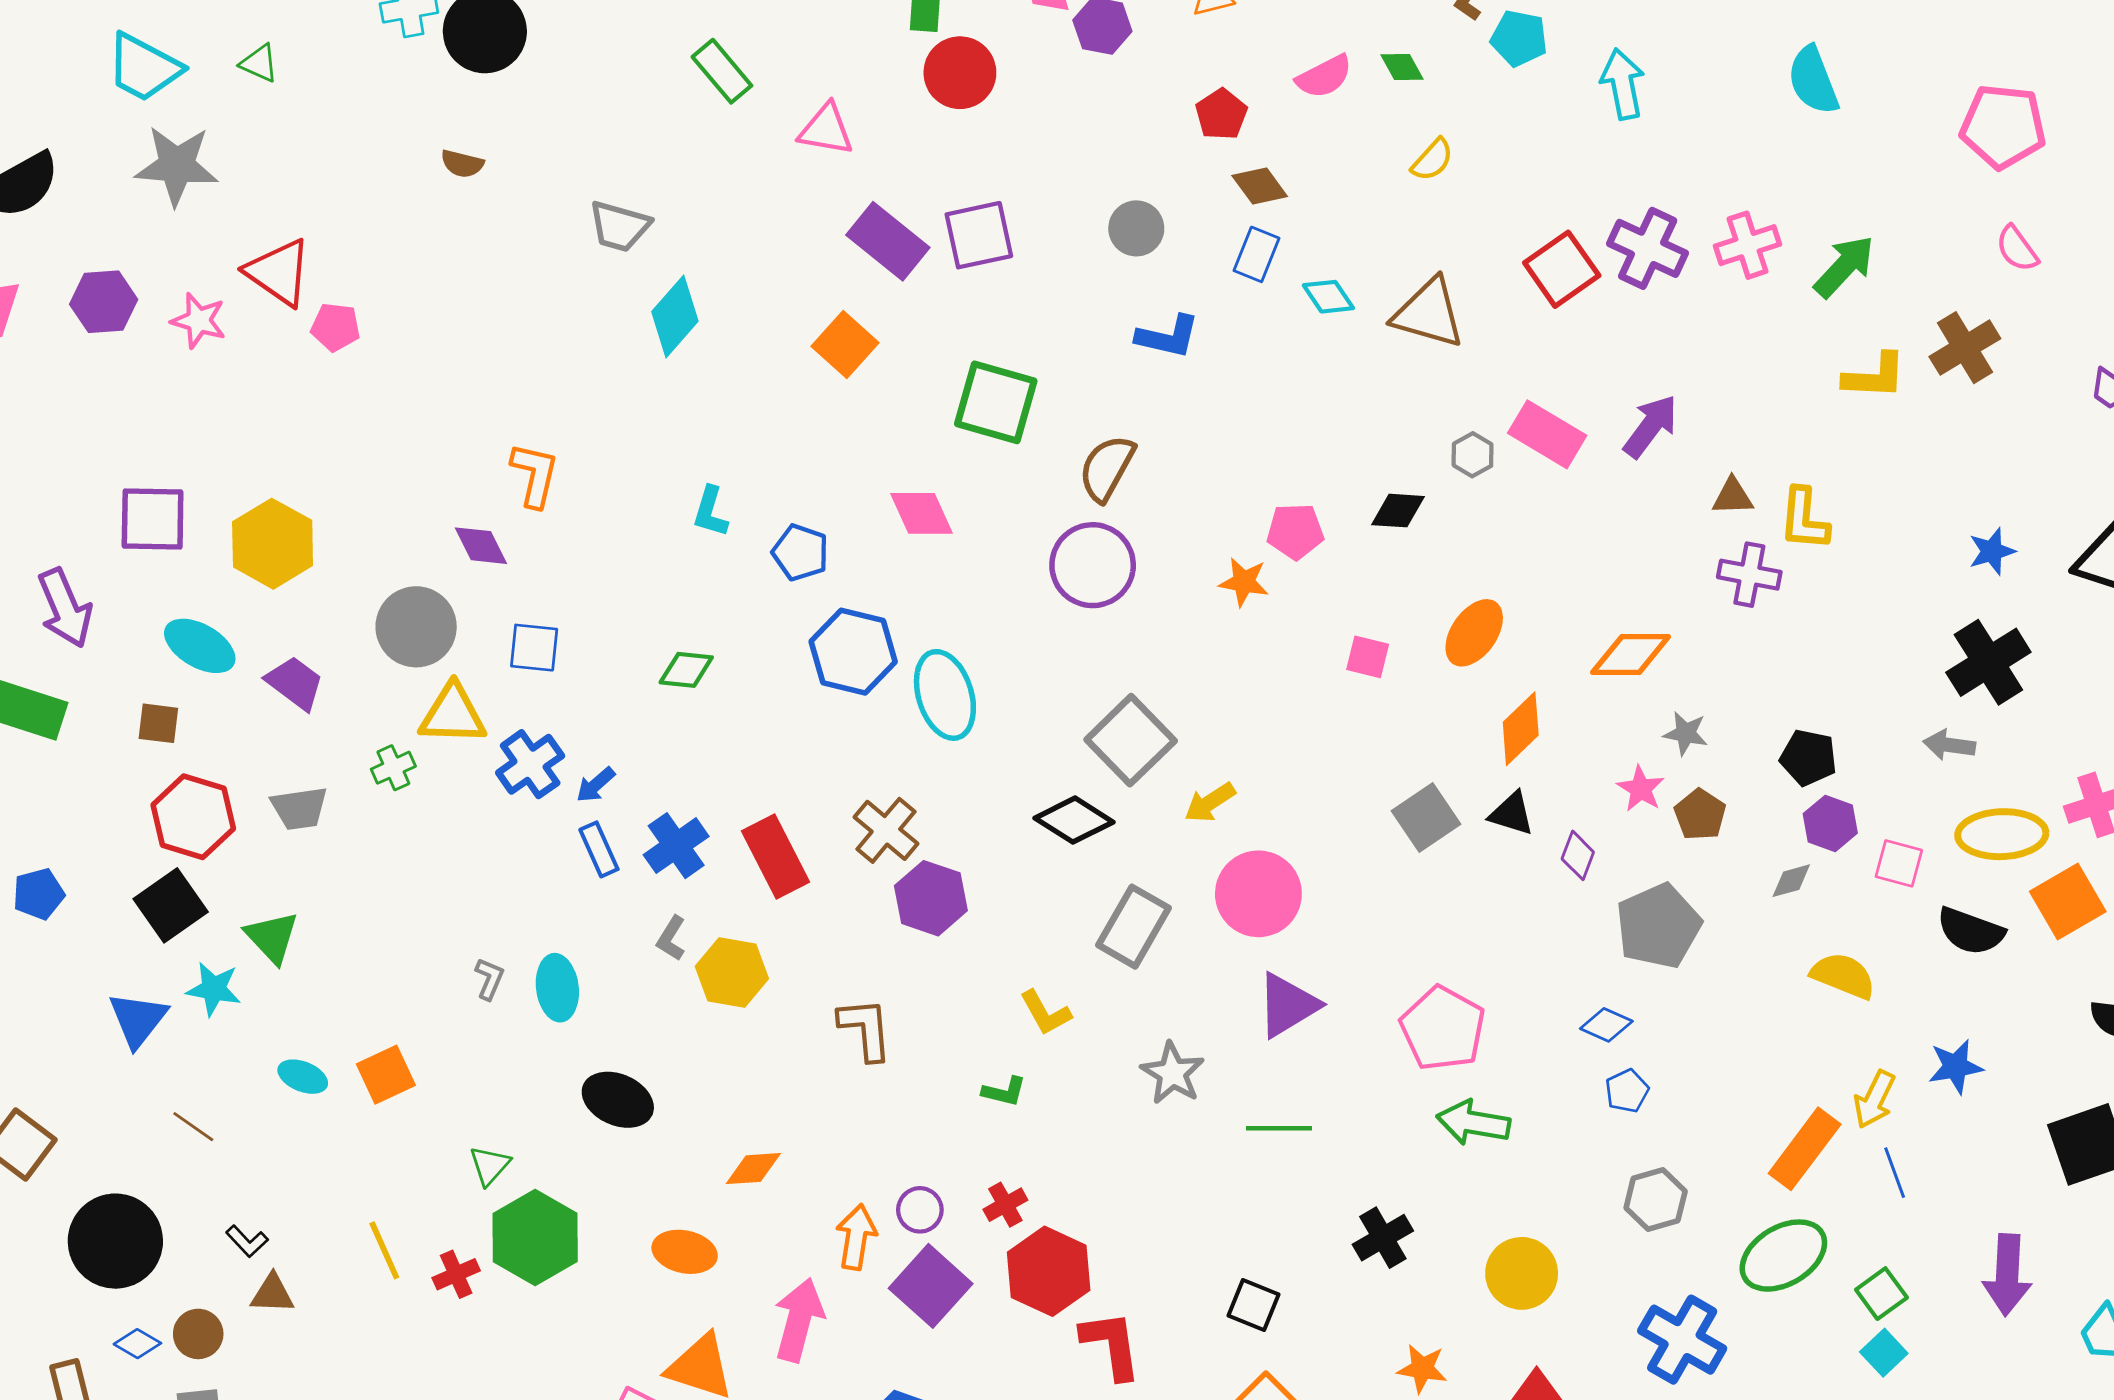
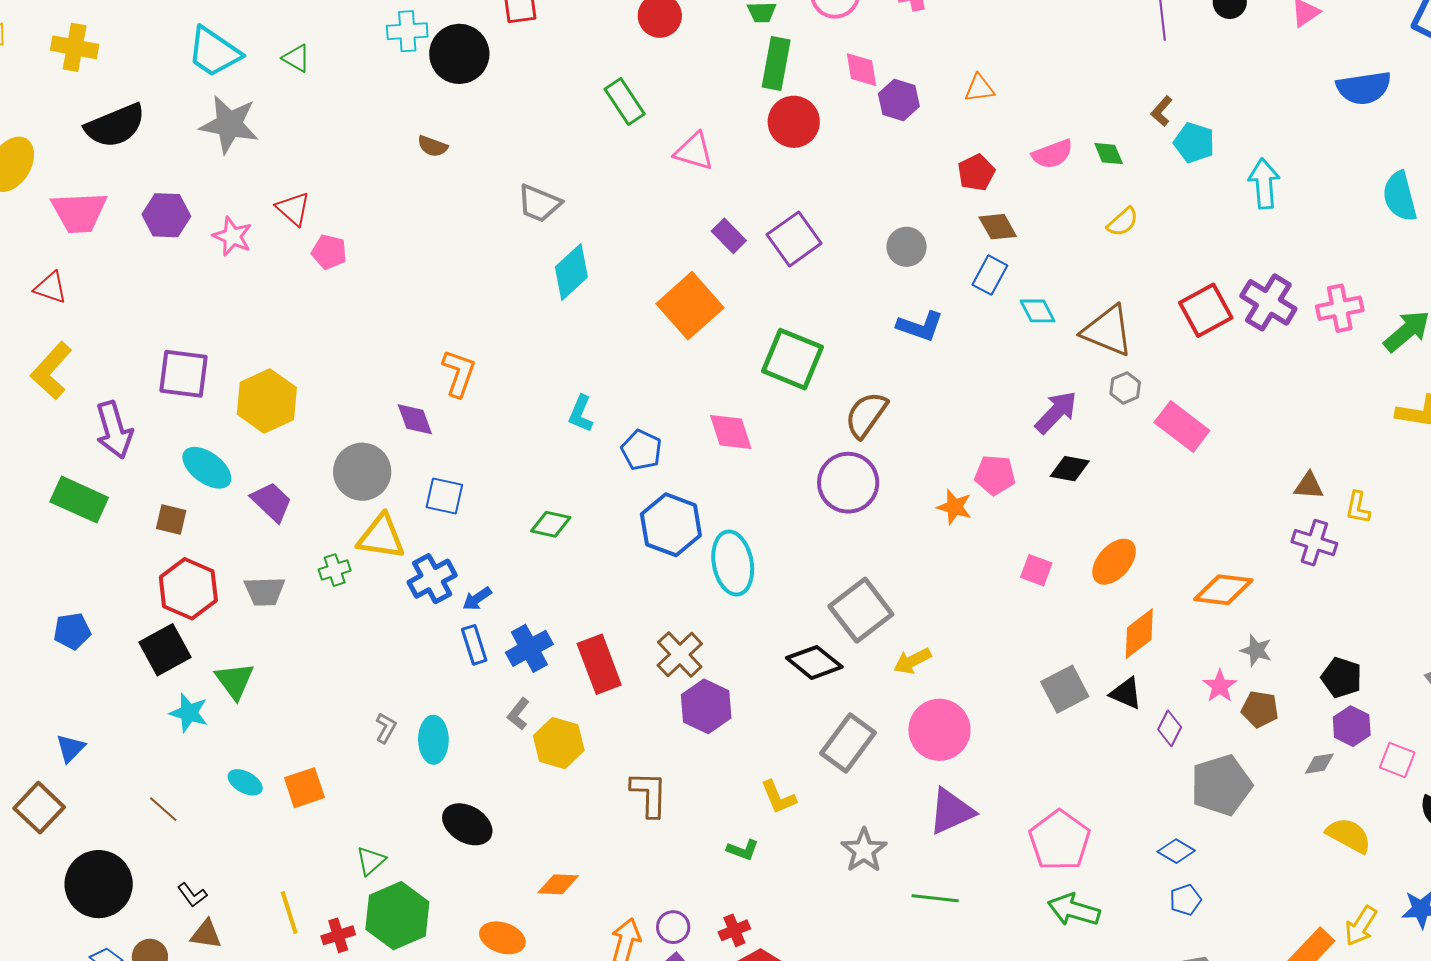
purple square: (979, 235) -> (794, 239), turned -30
purple rectangle: (888, 241) -> (729, 236), size x0.6
red triangle: (279, 272) -> (293, 209), size x0.7
orange square: (845, 344) -> (690, 306), size x1.4
purple arrow: (1651, 426) -> (1056, 412), moved
gray hexagon: (1473, 455) -> (1125, 388), moved
yellow L-shape: (1804, 519) -> (1358, 508), size x0.7
brown pentagon: (1700, 815) -> (1260, 709), turned -30
blue triangle: (138, 1020) -> (70, 748), moved, size x0.7

